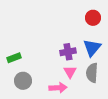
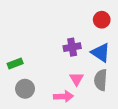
blue triangle: (92, 48) -> (101, 53), turned -36
purple cross: (68, 52) -> (72, 47), moved

